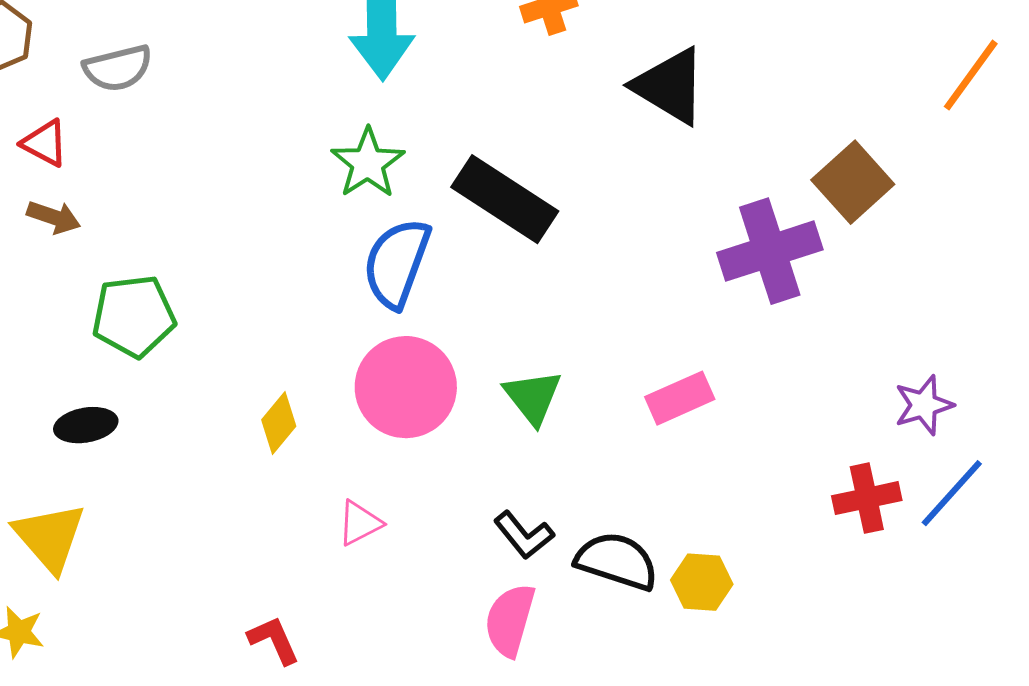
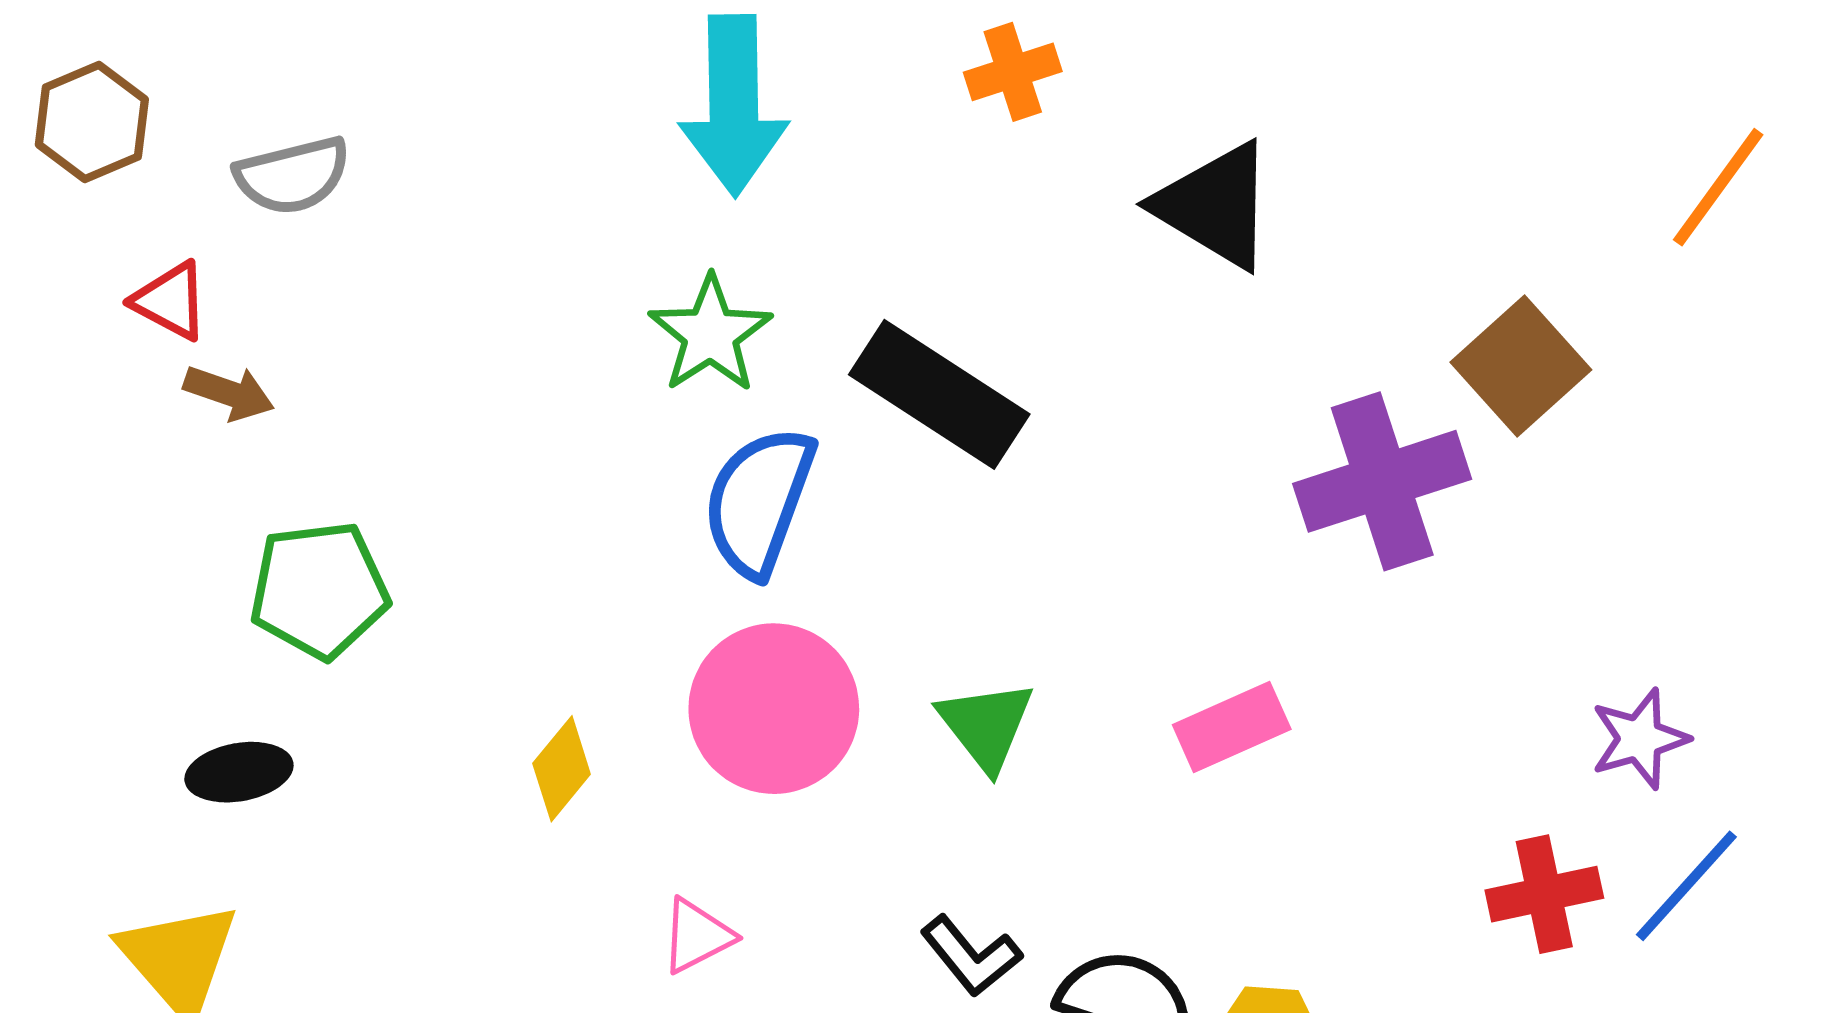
brown arrow: (54, 217) -> (229, 393), moved

